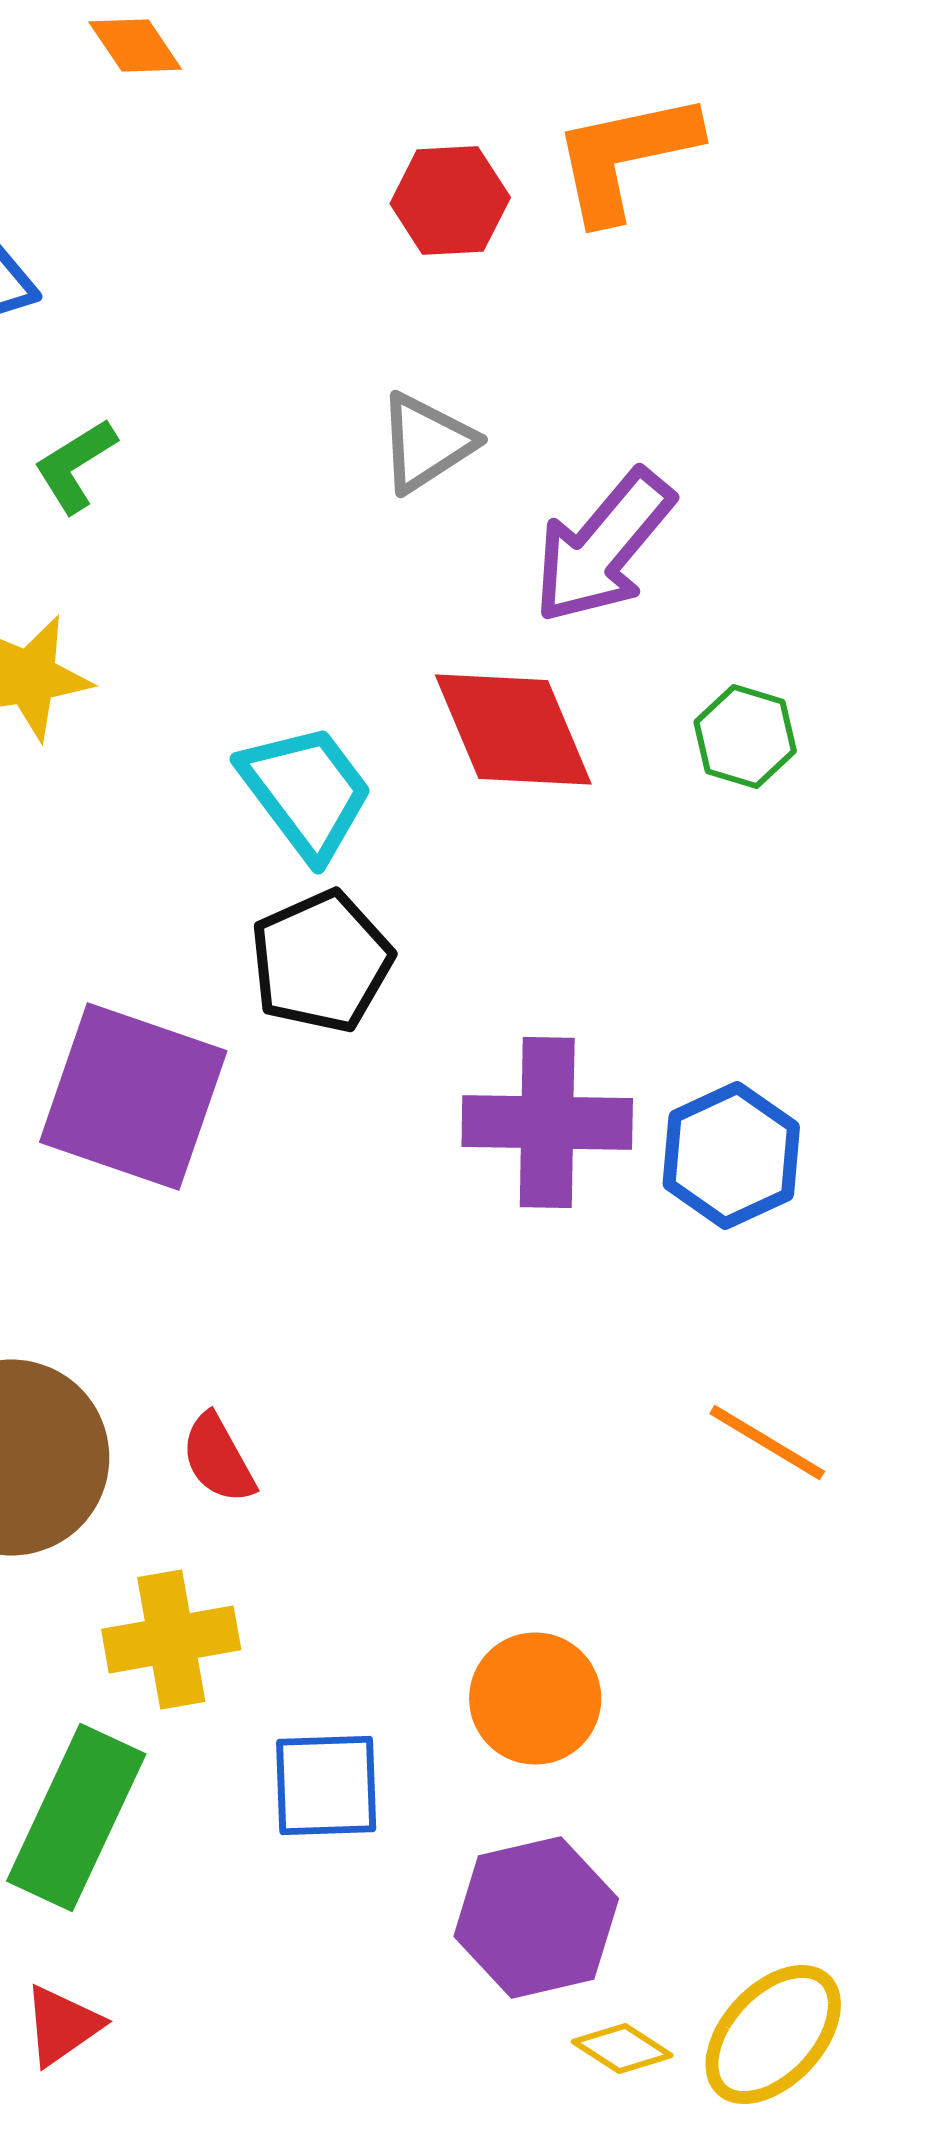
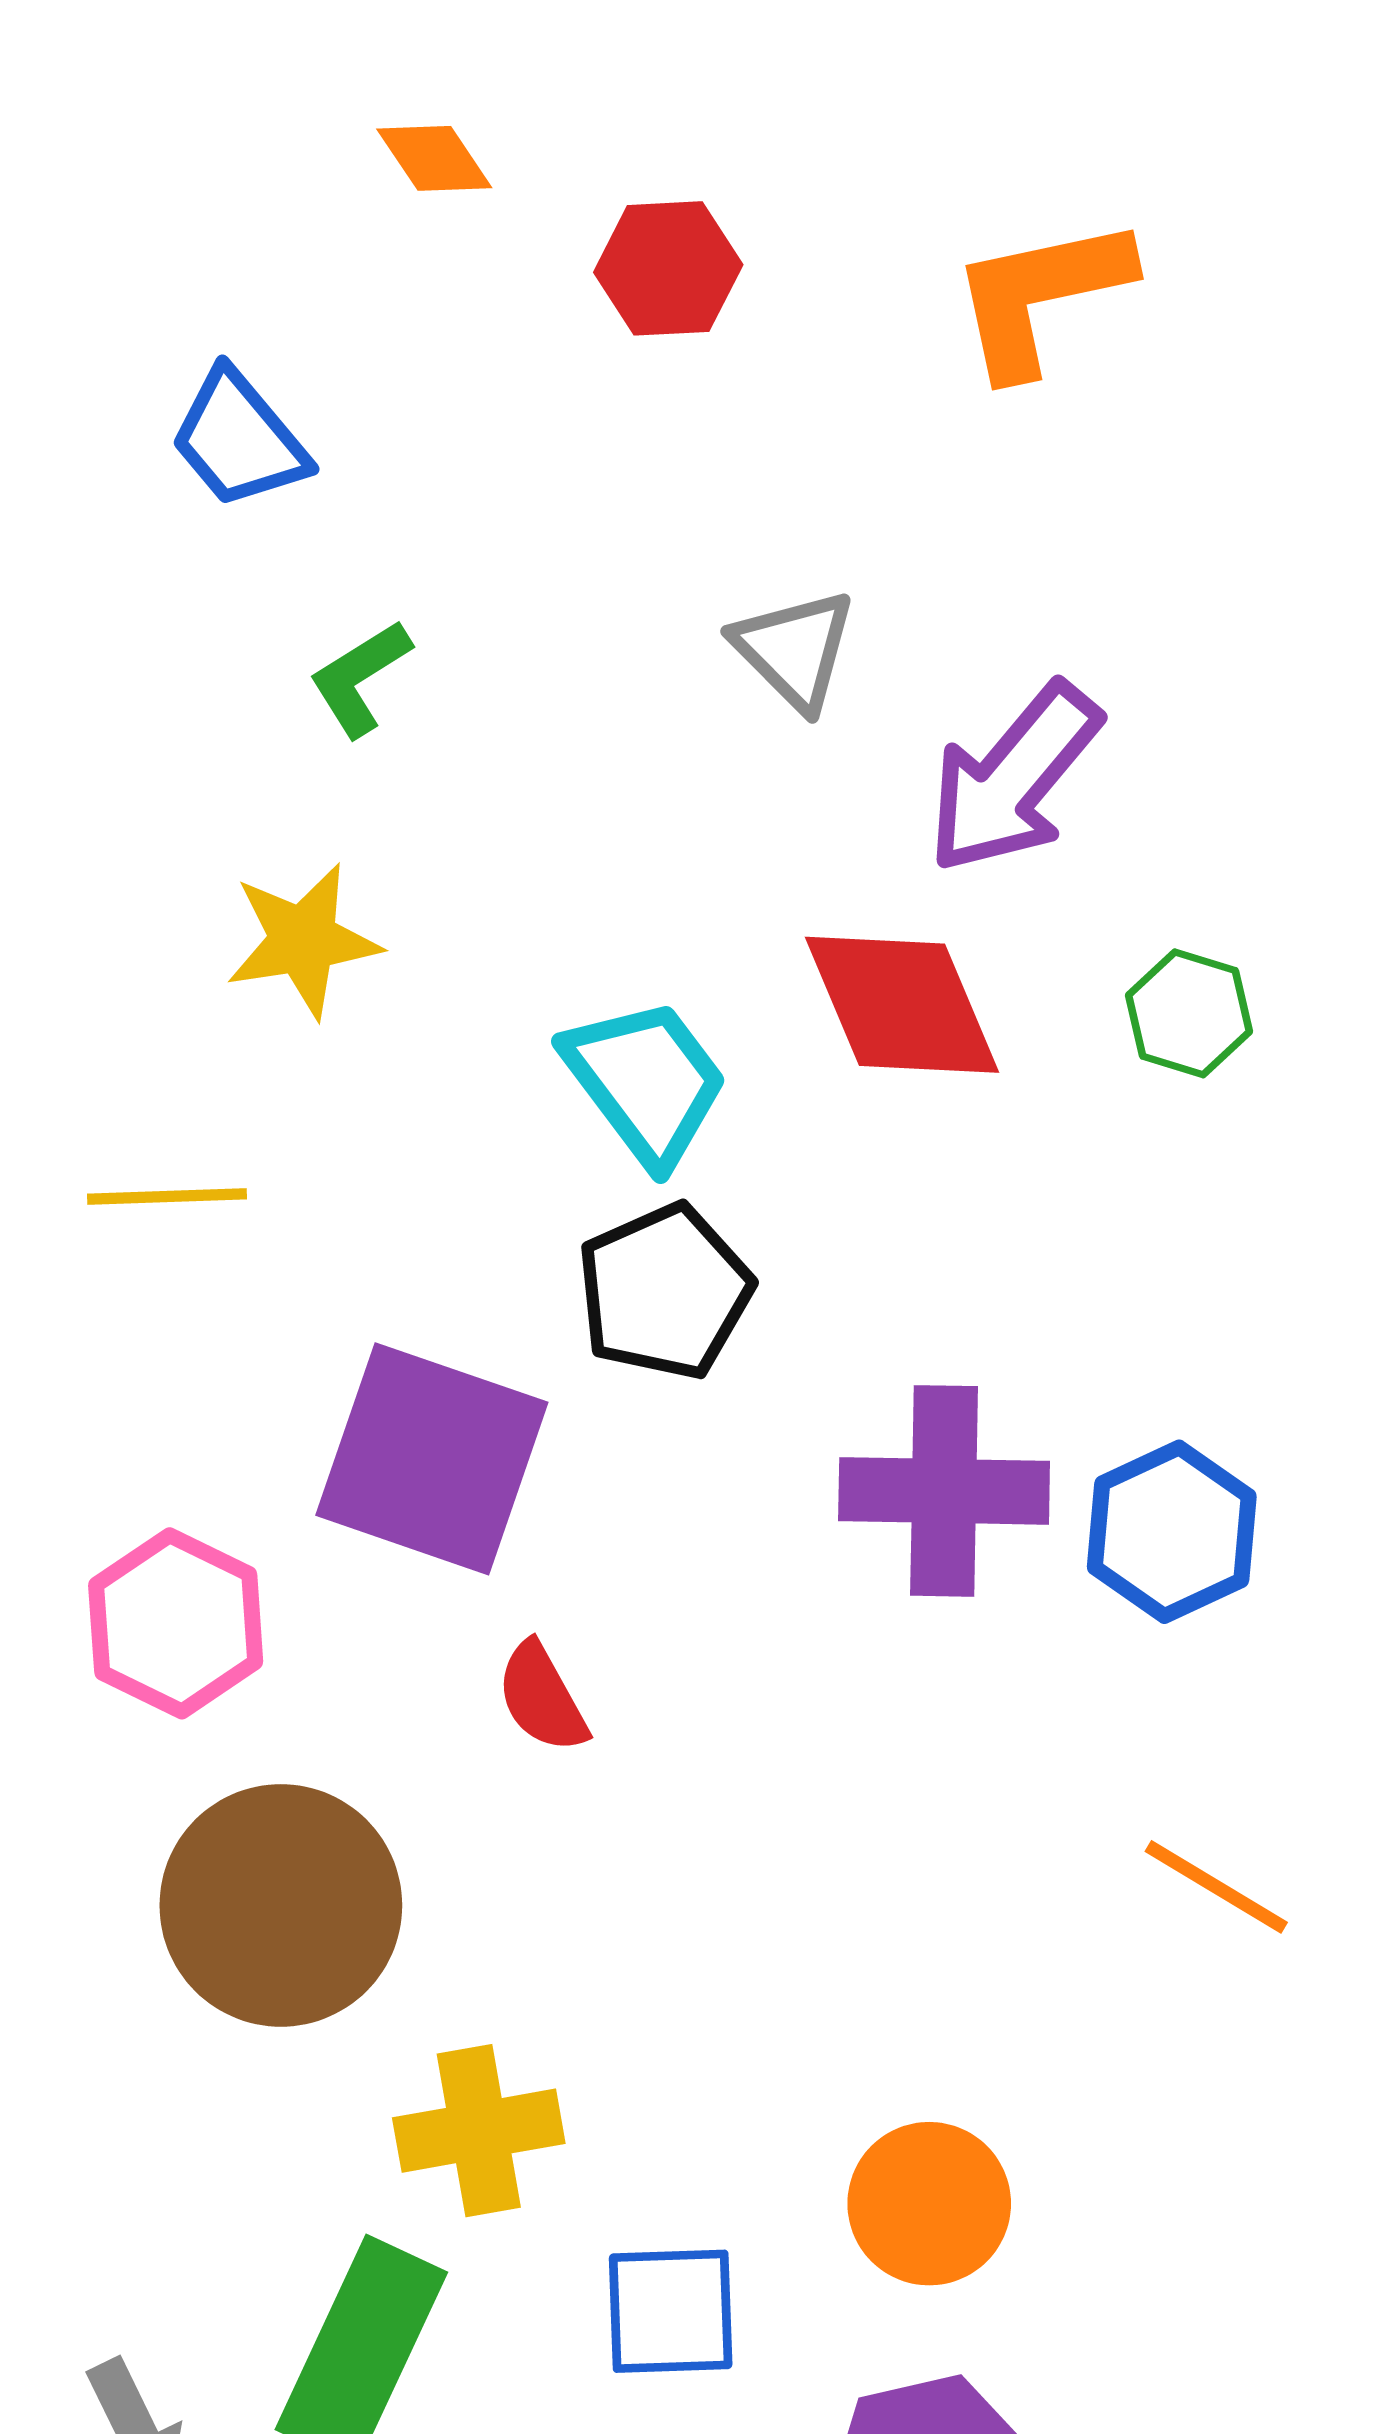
red hexagon: (450, 200) -> (668, 268), moved
gray triangle: (426, 442) -> (794, 650), turned -42
red semicircle: (218, 1458) -> (542, 1698), moved

